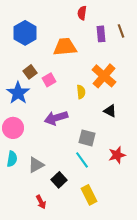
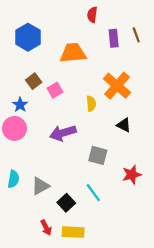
blue star: (18, 93) -> (20, 105), size x0.6
pink circle: (13, 128) -> (14, 128), moved
cyan line: (82, 160) -> (93, 193), moved
yellow rectangle: (89, 195) -> (73, 232), moved, turned -60

